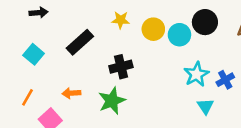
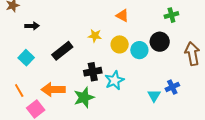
cyan star: (196, 74) -> (115, 80), moved
orange arrow: (71, 93) -> (53, 90), size x1.6
orange line: (27, 97) -> (19, 91), turned -64
cyan triangle: (205, 106) -> (154, 96), moved

